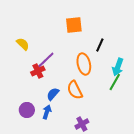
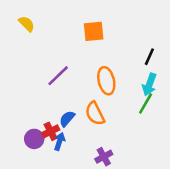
yellow semicircle: (23, 44) -> (27, 24), moved
black line: (100, 45) -> (149, 57), moved
red cross: (38, 71) -> (51, 131), moved

